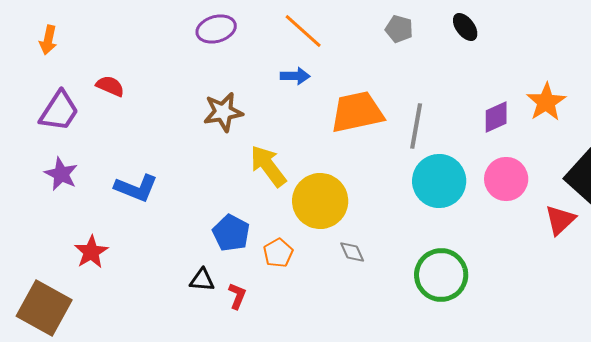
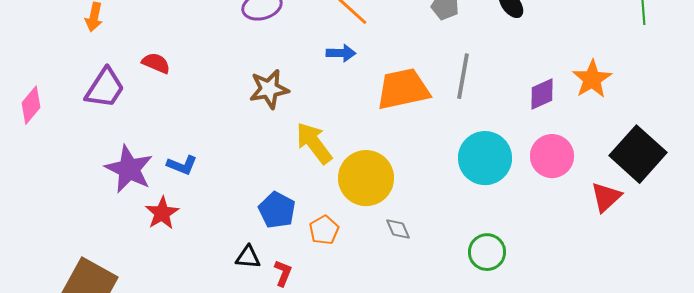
gray line: (416, 126) -> (463, 76), moved
purple star: (61, 174) -> (129, 169), moved, size x1.4
blue L-shape: (136, 188) -> (182, 165), size x0.7
red star: (91, 252) -> (162, 213), moved
green circle: (441, 275) -> (487, 252), size x0.7

